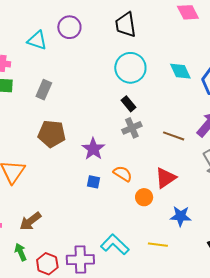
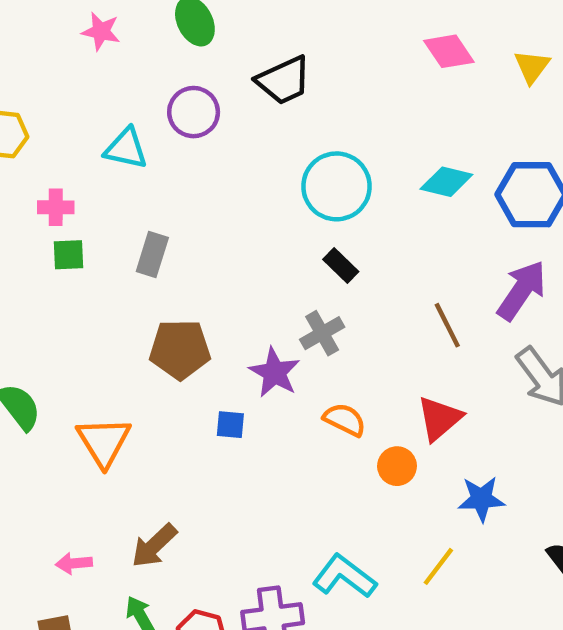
black trapezoid: (126, 25) -> (284, 80), moved, turned -100
cyan diamond: (180, 71) -> (446, 182), turned -45
gray cross: (132, 128) -> (322, 333), moved
brown line: (174, 136) -> (447, 325), turned 50
blue square: (93, 182) -> (230, 425), moved
yellow line: (158, 245) -> (438, 566), turned -54

